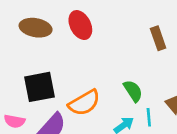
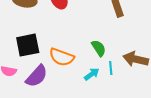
orange semicircle: (84, 103) -> (62, 57), turned 50

